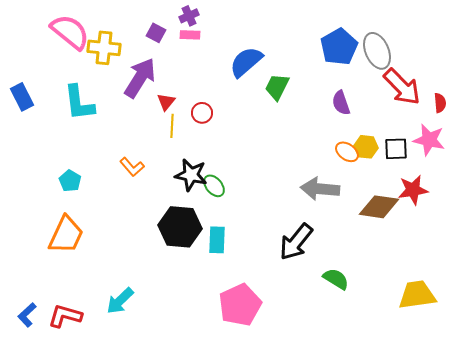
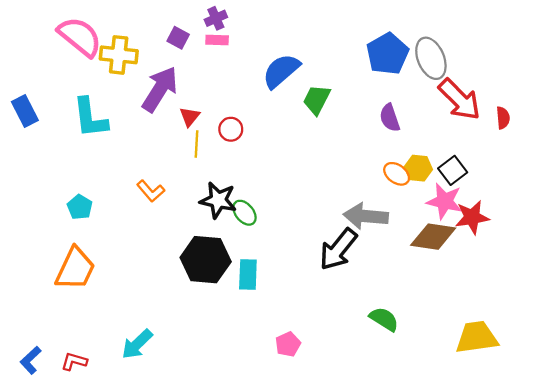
pink star: (429, 140) -> (445, 201), moved
black square: (396, 149) -> (453, 170), turned -35
black arrow: (296, 242) -> (338, 249), moved
pink pentagon: (240, 305) -> (288, 344), moved, size x0.5
red L-shape: (65, 316) -> (74, 361), size x0.7

